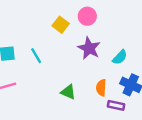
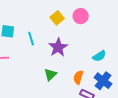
purple star: (89, 48) -> (58, 47), moved
green triangle: (68, 92) -> (50, 75), turned 40

